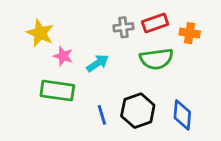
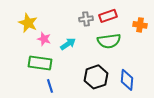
orange cross: (190, 33) -> (140, 25), moved
blue line: (102, 115) -> (50, 86), moved

